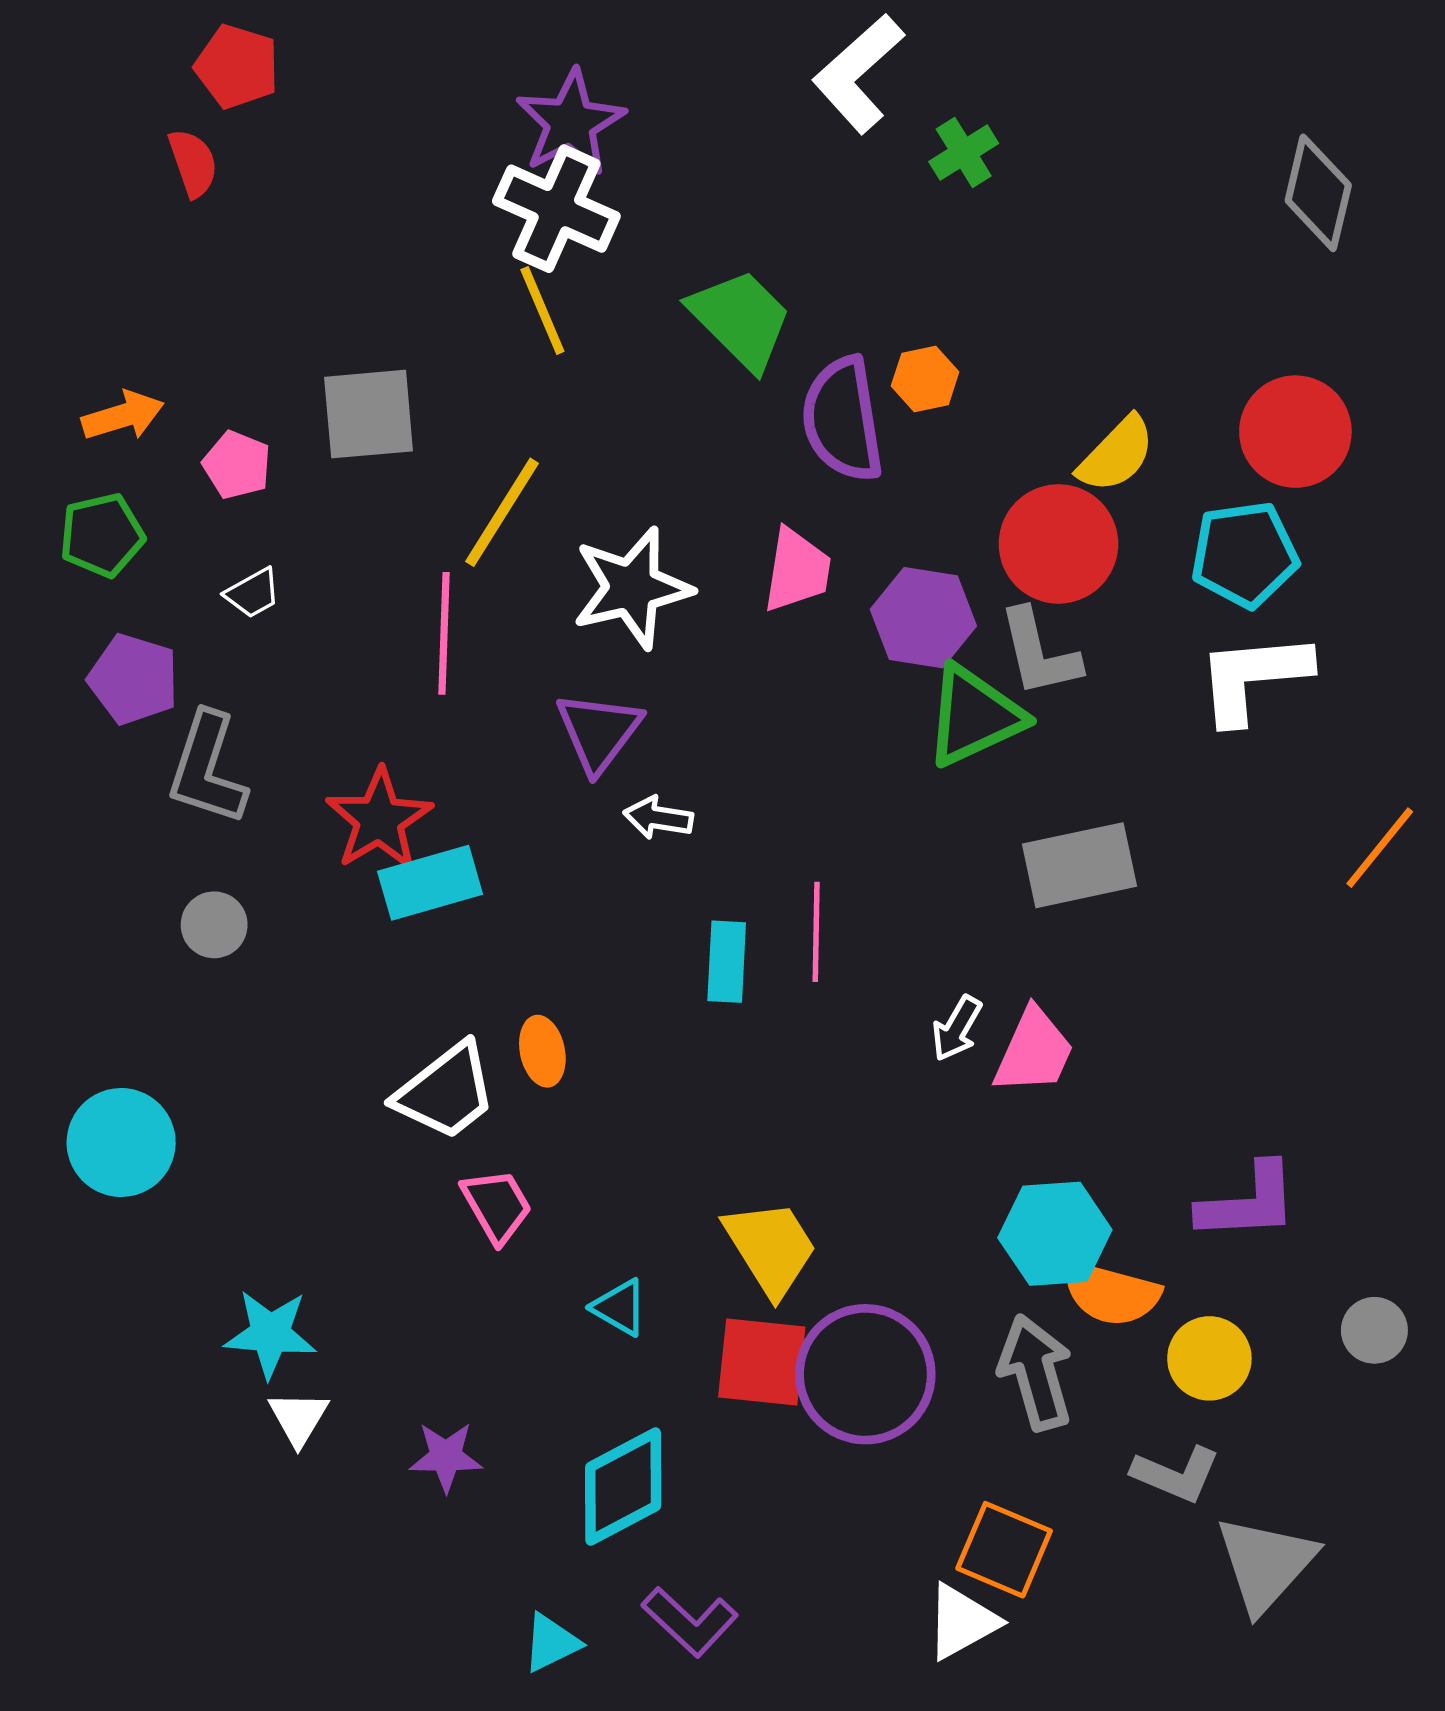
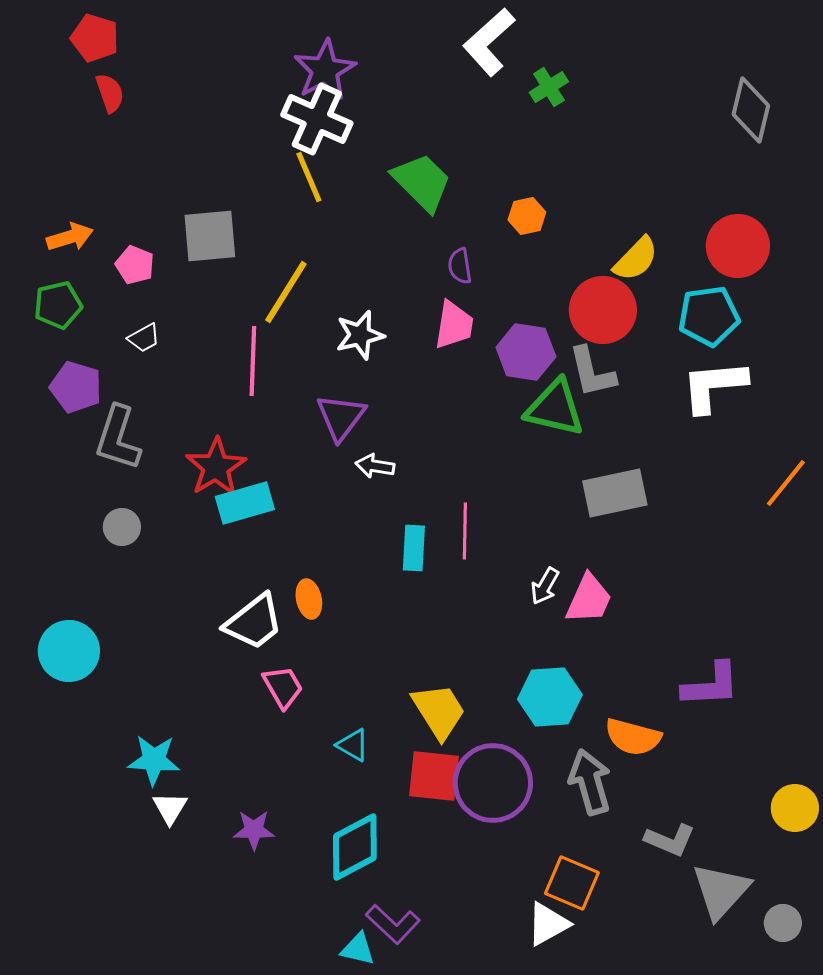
red pentagon: (237, 66) -> (95, 38), moved
purple semicircle: (843, 419) -> (460, 266), moved, size x0.5
white star: (632, 588) -> (360, 335), size x0.7
green triangle: (974, 716) -> (555, 408), turned 38
cyan hexagon: (1055, 1234) -> (550, 697), moved
gray circle: (1374, 1330) -> (783, 923), moved
yellow circle: (1209, 1358) -> (795, 808), moved
cyan triangle: (551, 1643) -> (358, 949), moved, turned 39

